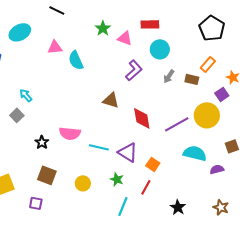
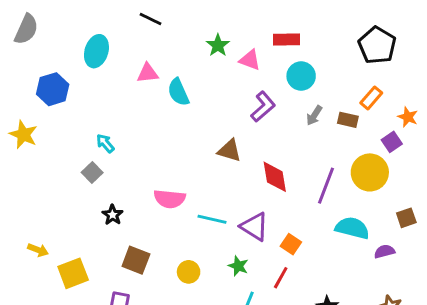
cyan ellipse: (20, 32) -> (96, 51), turned -45
purple line: (177, 124) -> (326, 186), turned -40
black star: (42, 142) -> (113, 215), moved

